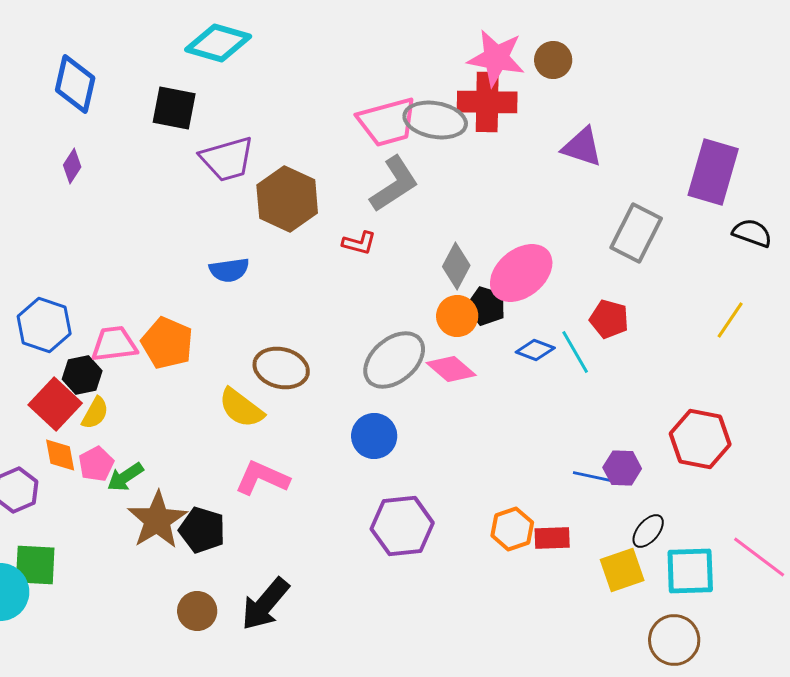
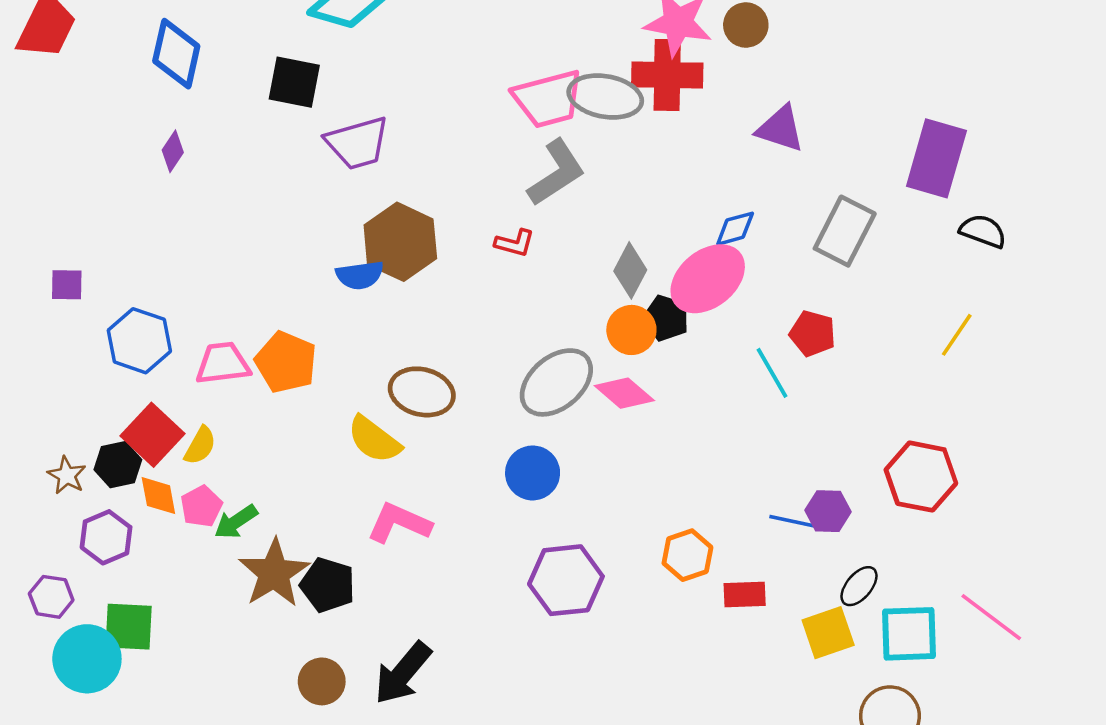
brown hexagon: (287, 199) -> (400, 242), moved
blue diamond: (535, 350) -> (735, 229), moved, turned -36
black hexagon: (82, 375) -> (118, 465), moved
orange hexagon: (512, 529) -> (687, 555), moved

